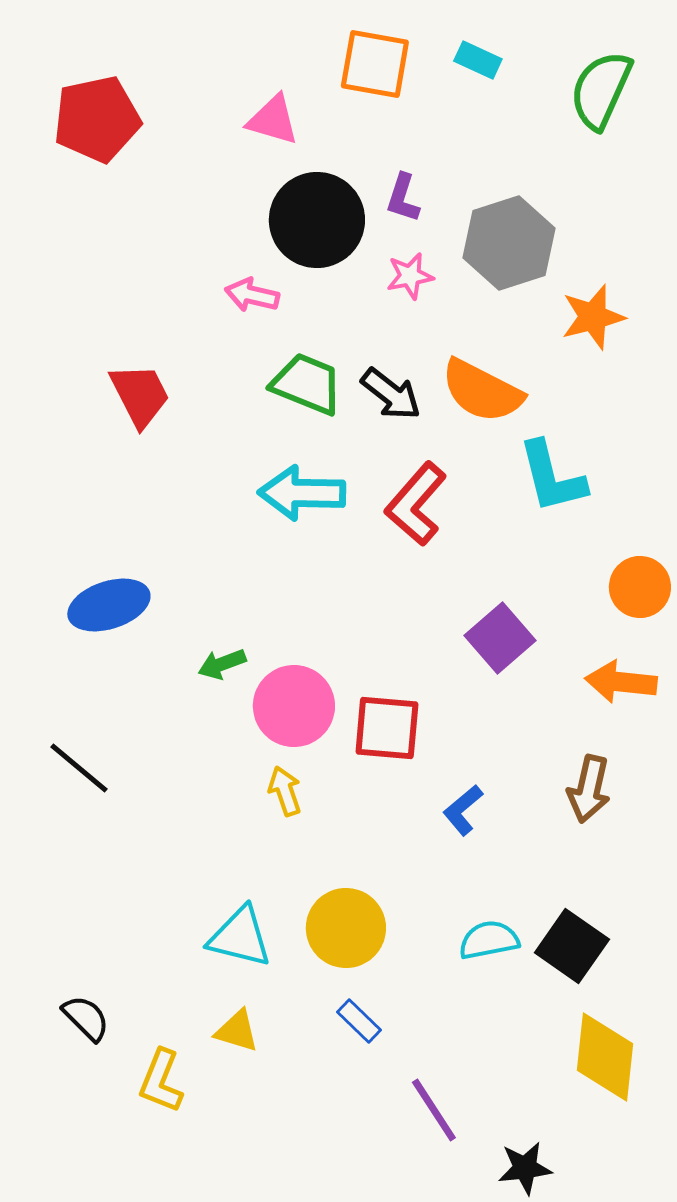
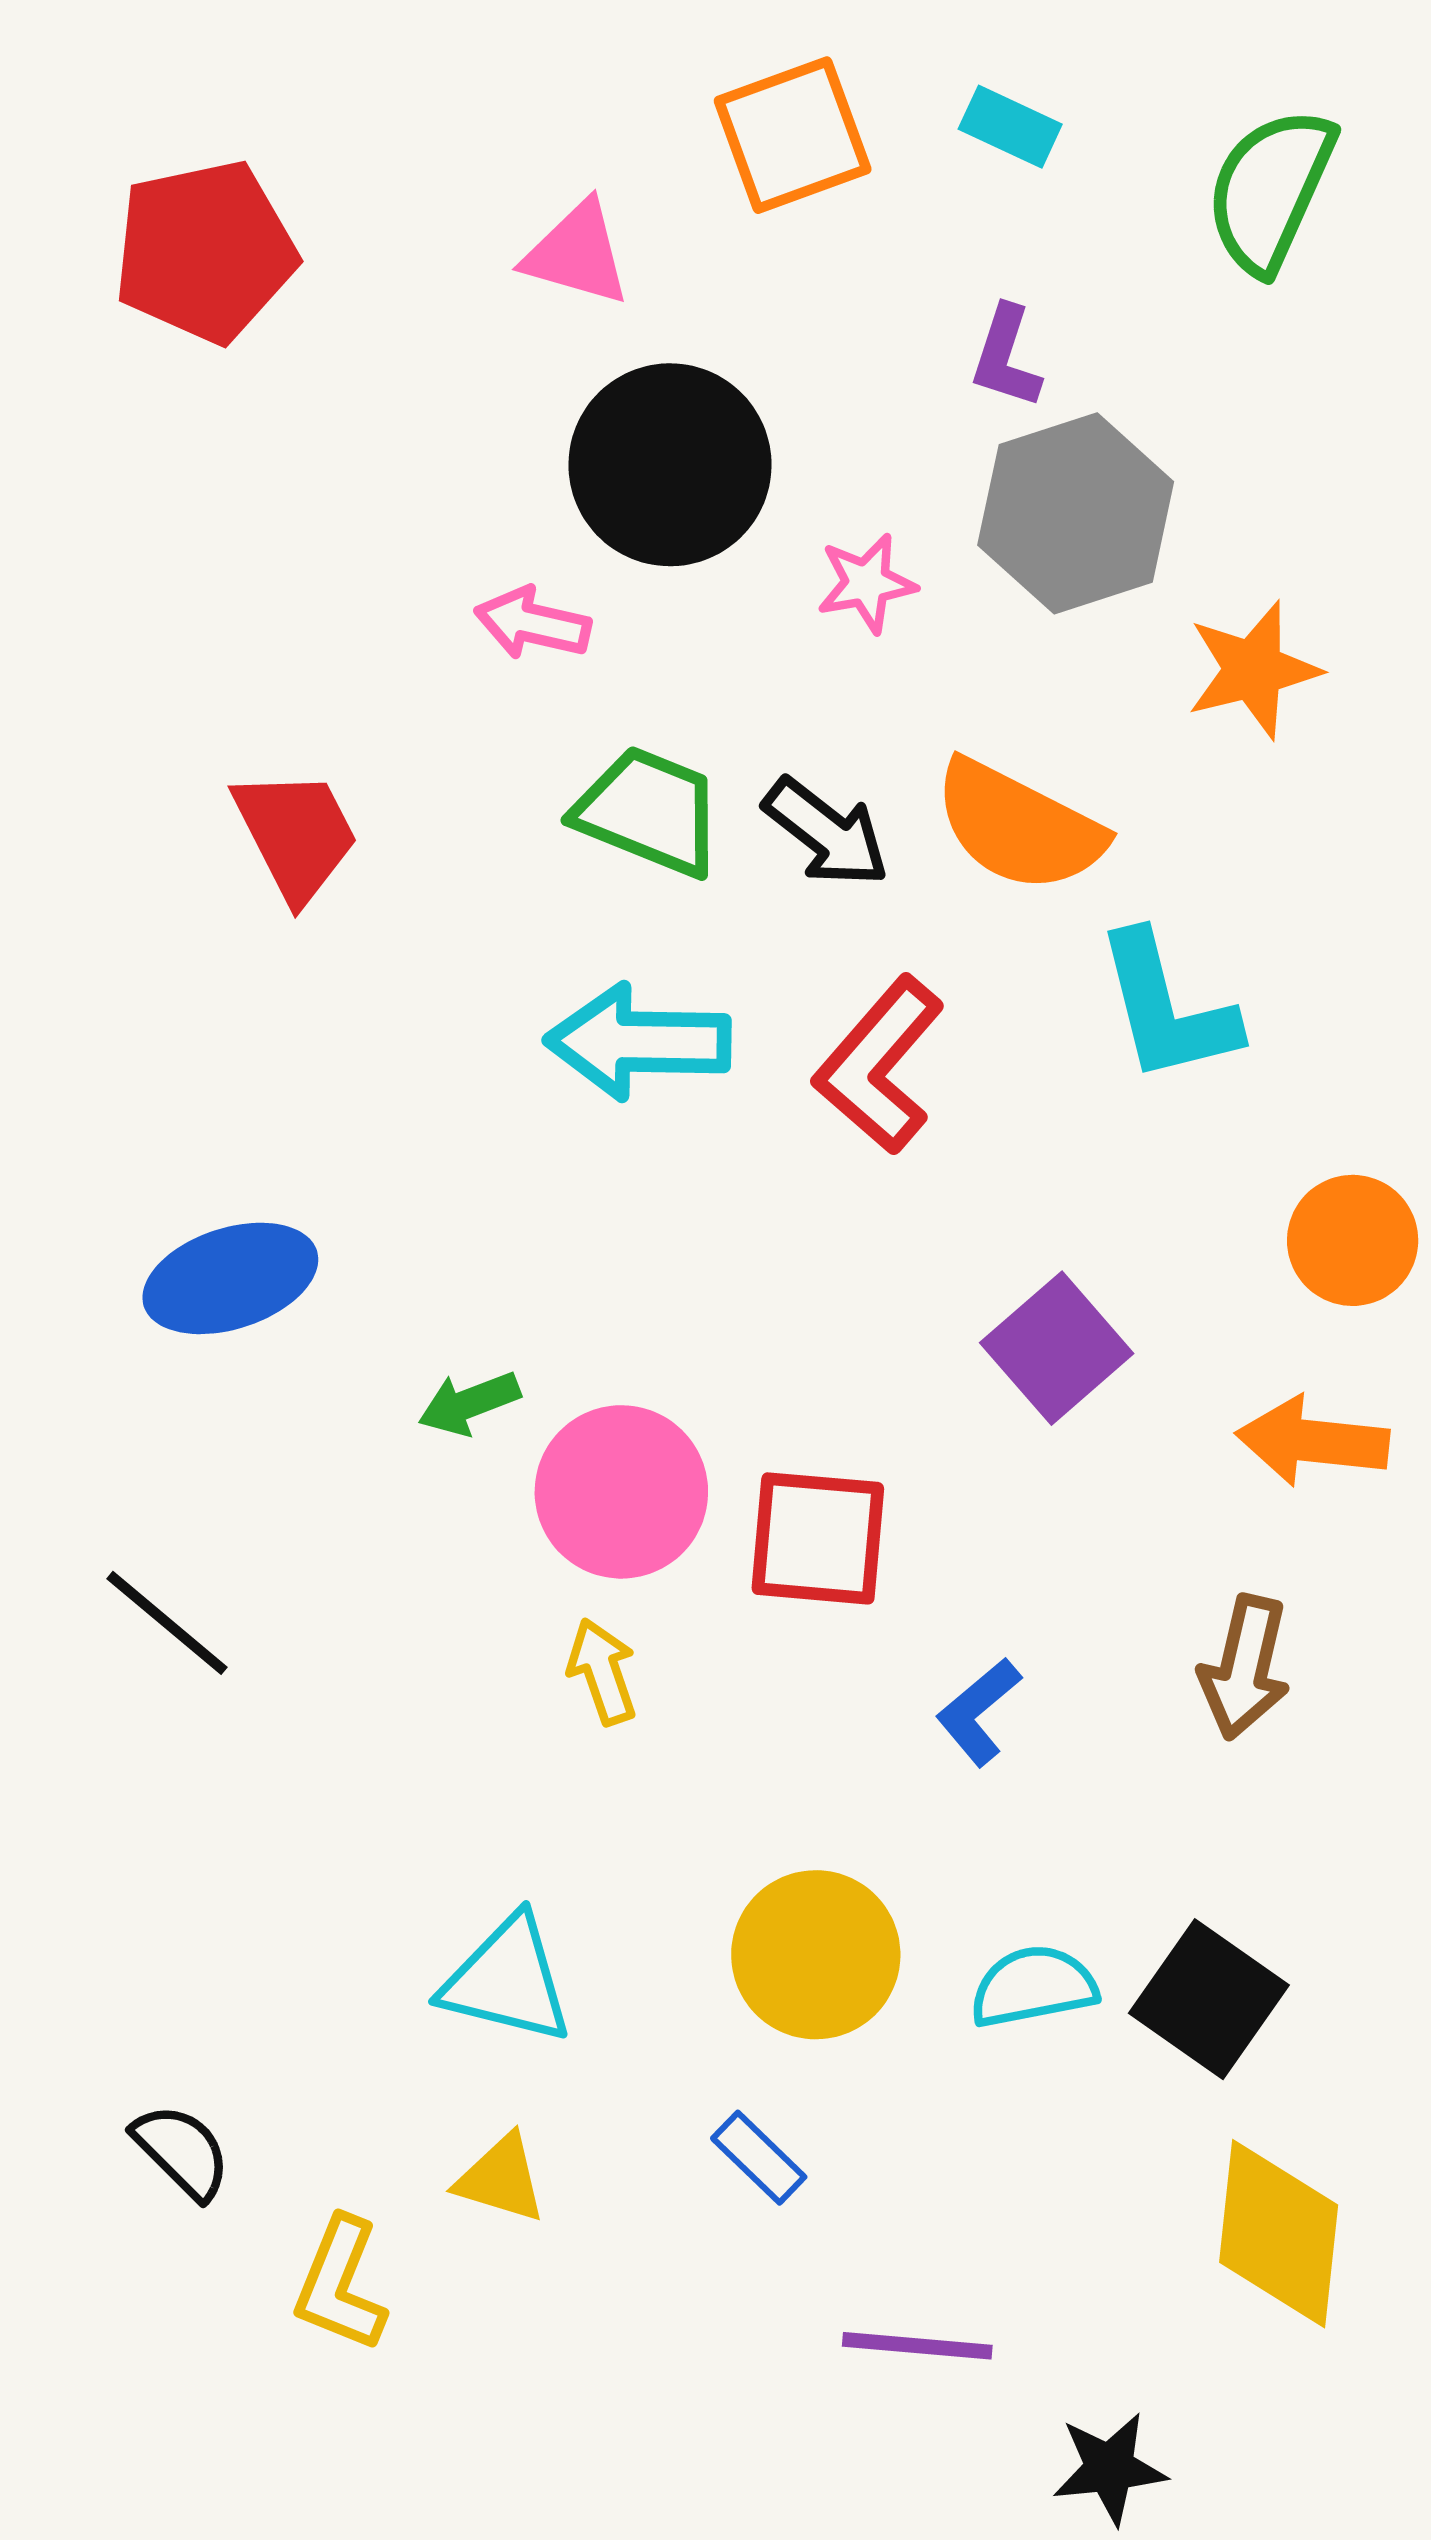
orange square: (375, 64) -> (793, 135), turned -30
purple L-shape: (403, 198) -> (1006, 357), moved
yellow circle: (346, 928) -> (816, 1955), moved
purple line: (434, 1110) -> (917, 2346), turned -52

